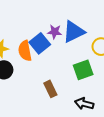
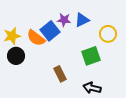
blue triangle: (74, 32) -> (82, 20), size x0.7
orange semicircle: (25, 51) -> (36, 38), turned -42

